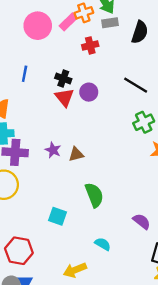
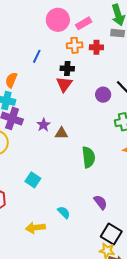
orange cross: (84, 13) -> (75, 45), moved
black cross: (63, 79) -> (67, 69), turned -32
purple circle: (89, 92) -> (103, 95), moved
green semicircle: (94, 195) -> (88, 157), moved

